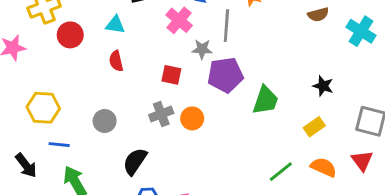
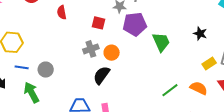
green trapezoid: (265, 100) -> (161, 42), turned -45
gray circle: (105, 121) -> (46, 70), moved
yellow rectangle: (314, 127) -> (209, 64), moved
black semicircle: (135, 161) -> (101, 75), moved

